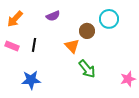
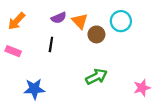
black line: (34, 45) -> (51, 44), moved
orange triangle: (72, 46) -> (80, 21), moved
green arrow: (87, 69) -> (96, 77), turned -78

